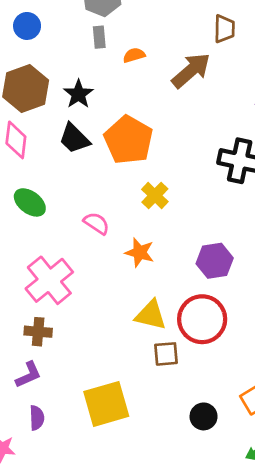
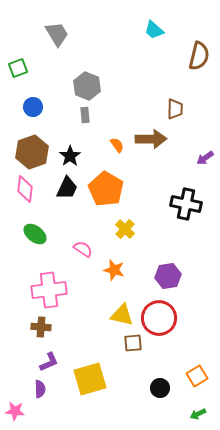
orange semicircle: (134, 55) -> (117, 145), moved, turned 70
brown arrow: (191, 70) -> (151, 139), turned 40
black trapezoid: (74, 139) -> (67, 188), turned -110
pink cross: (49, 280) -> (49, 290), turned 32
purple L-shape: (28, 375) -> (49, 362), moved

